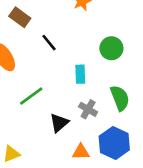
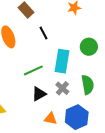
cyan rectangle: (80, 74) -> (62, 61), size x1.6
green line: (31, 96) -> (33, 70), moved

